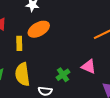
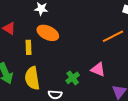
orange ellipse: (39, 29) -> (48, 33), turned 55

